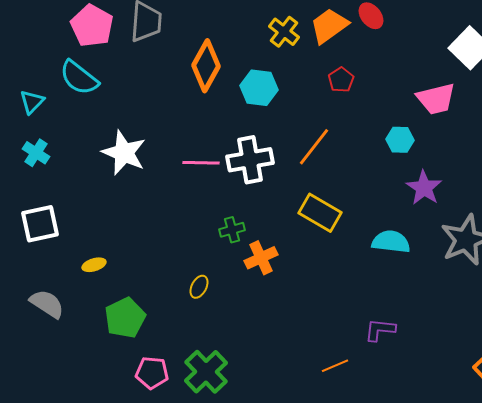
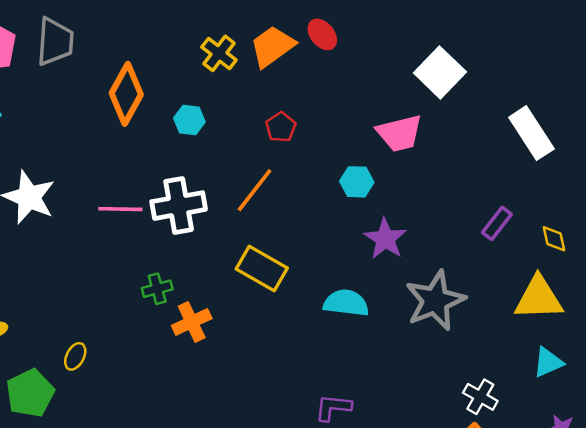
red pentagon: (341, 80) -> (281, 127), moved
cyan hexagon: (259, 88) -> (189, 120), size x0.7
yellow ellipse: (199, 287) -> (75, 356), moved

